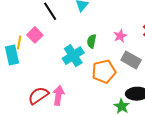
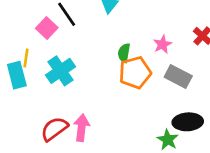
pink square: (35, 35) -> (47, 28), moved
cyan cross: (73, 56) -> (61, 71), moved
orange pentagon: (104, 72) -> (135, 73), moved

